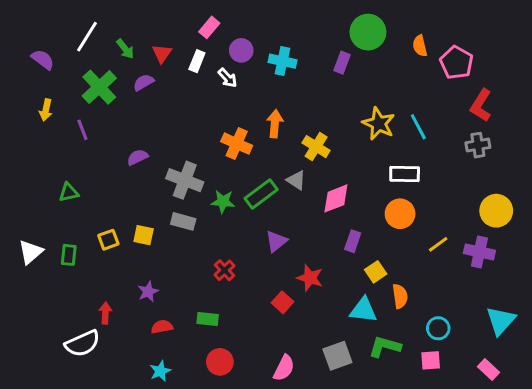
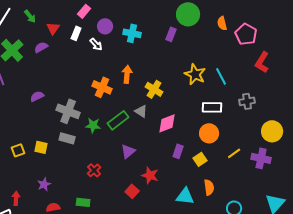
green arrow: (125, 49) -> (30, 16), moved
gray cross: (478, 145) -> (247, 101), moved
yellow square: (376, 272) -> (200, 159), moved

